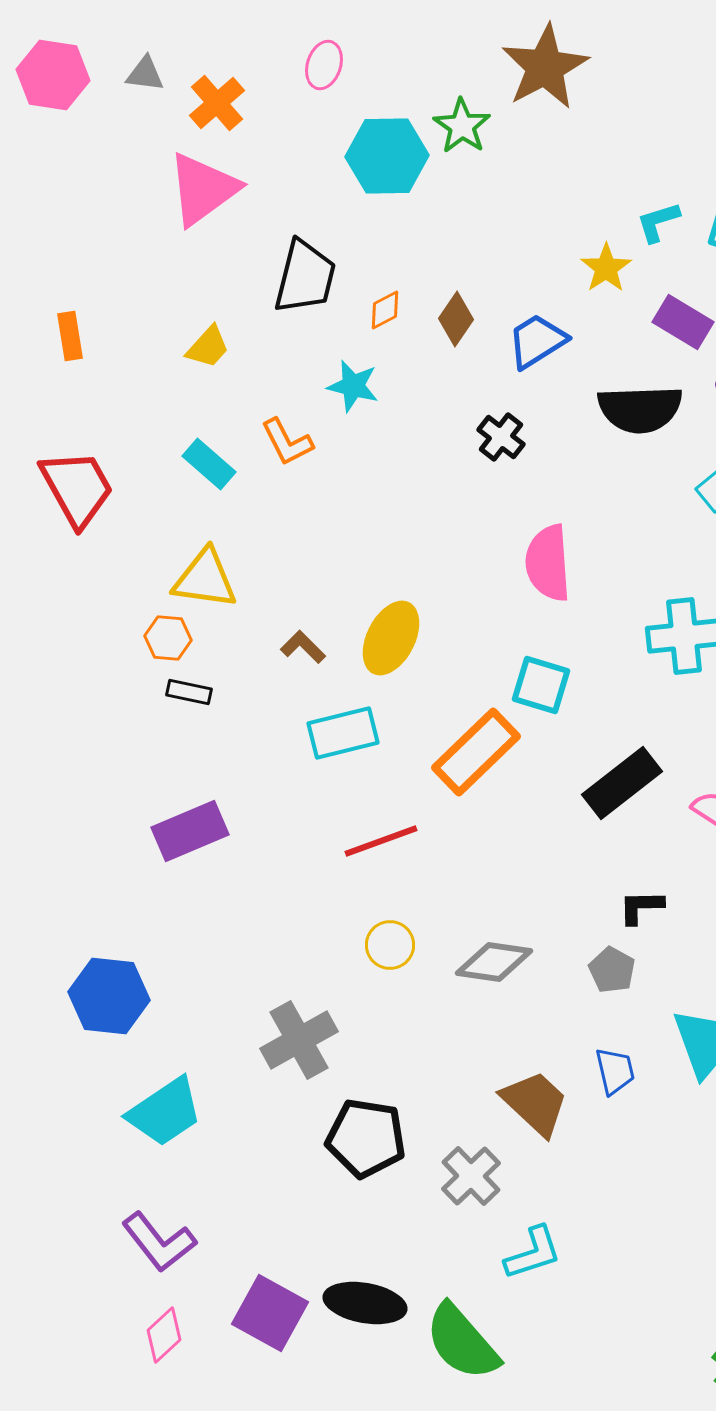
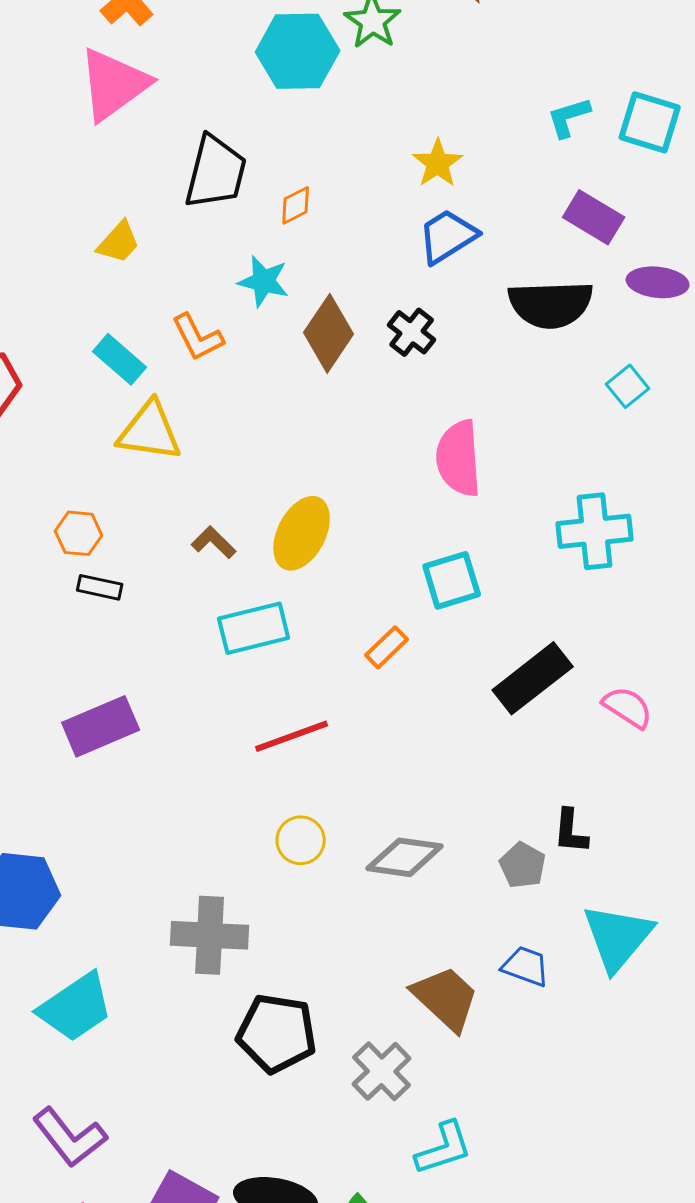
yellow star: (606, 268) -> (438, 163), moved
brown diamond: (456, 319) -> (329, 333), moved, size x1.4
yellow triangle: (205, 579) -> (150, 431), moved
cyan square: (541, 685) -> (452, 580), turned -34
orange rectangle: (476, 752) -> (387, 647), size x0.5
black L-shape: (641, 907) -> (571, 831), moved, turned -84
gray cross: (299, 1040) -> (210, 935), turned 32
blue trapezoid: (615, 1071) -> (526, 966), turned -57

